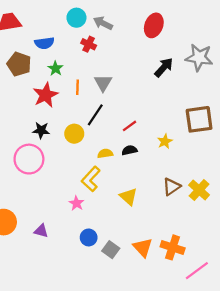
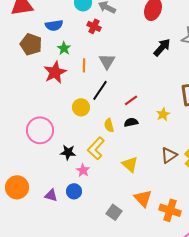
black star: (41, 130) -> (68, 152), moved
yellow semicircle: (105, 154) -> (109, 125), turned -96
blue circle: (89, 237) -> (74, 191), moved
orange triangle: (143, 247) -> (143, 198), moved

